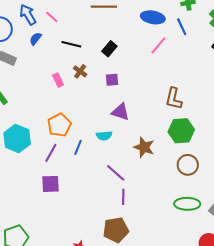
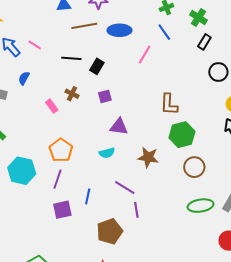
blue ellipse: (153, 17) -> (119, 30), moved
blue semicircle: (36, 39) -> (24, 78), moved
black line: (71, 44) -> (71, 58), moved
blue line: (78, 147) -> (88, 197), moved
brown pentagon: (116, 230) -> (110, 231), moved

